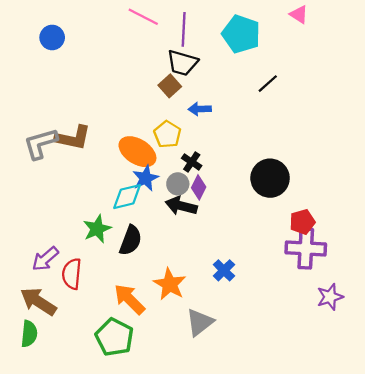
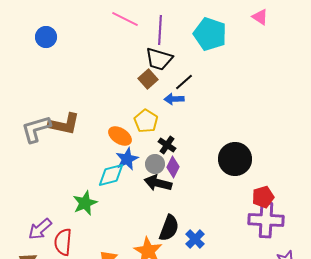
black line: (268, 84) -> (184, 82), moved
orange ellipse: (137, 152) -> (120, 136), size x0.7
black semicircle: (131, 240) -> (169, 228), moved

